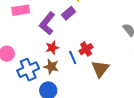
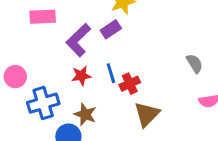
blue line: (73, 58) -> (111, 73), moved
brown star: (51, 67) -> (85, 114), moved

